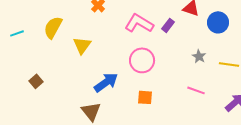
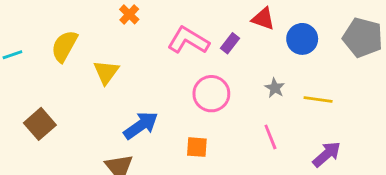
pink circle: (142, 60) -> (211, 94), moved
brown square: (36, 81) -> (40, 124), size x1.5
pink line: (196, 90) -> (270, 137), turned 48

